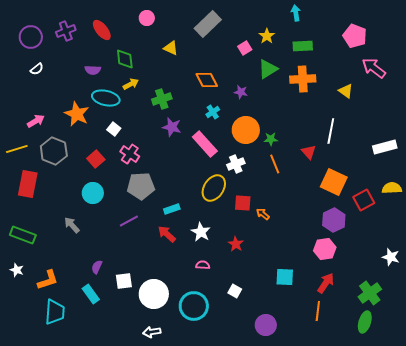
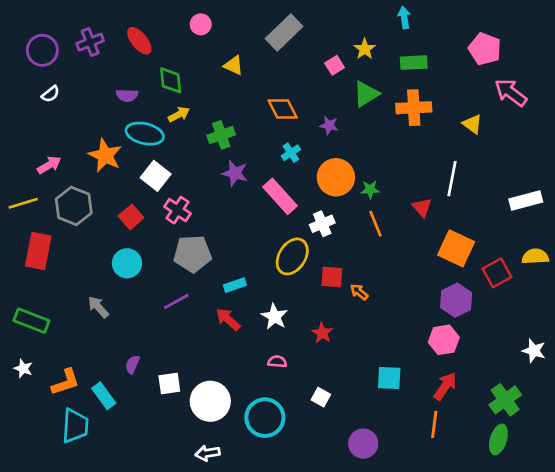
white square: (114, 129) -> (156, 176), size x1.5
cyan rectangle: (91, 294) -> (104, 396), moved

